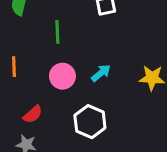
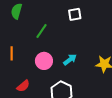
green line: (57, 32) -> (42, 31), turned 35

